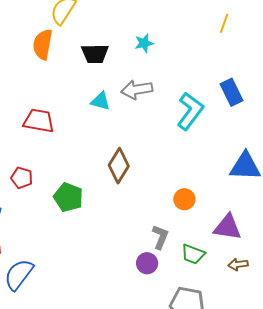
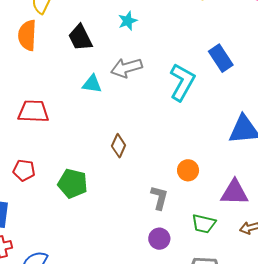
black trapezoid: (95, 54) -> (80, 38), turned 72
brown diamond: (119, 166) -> (119, 146), size x0.7
gray L-shape: (160, 237) -> (159, 198), moved

